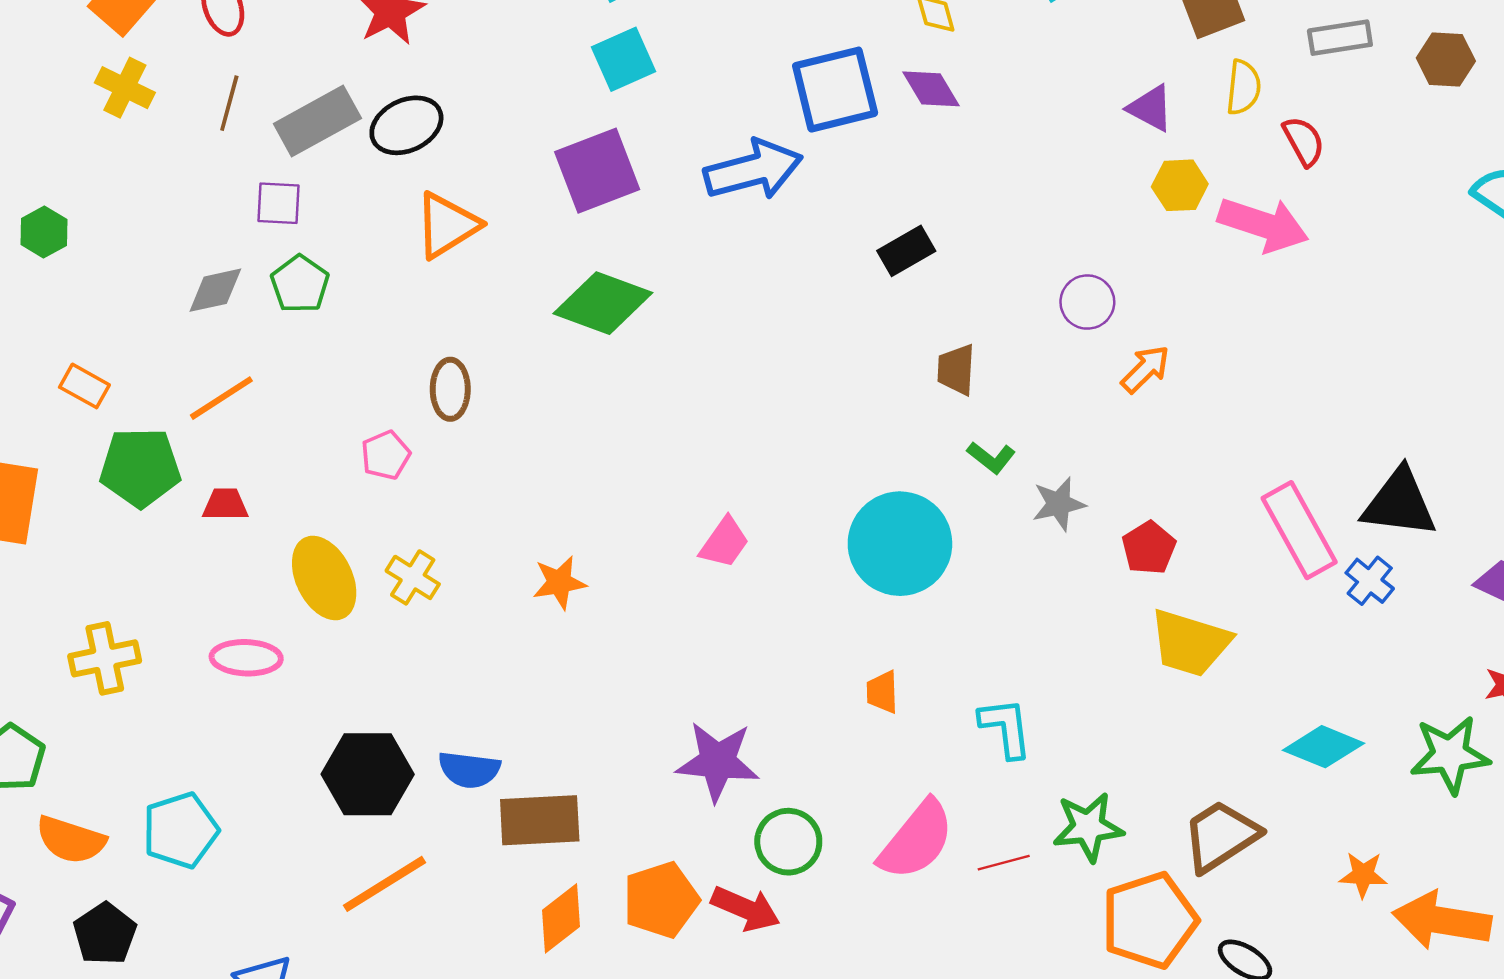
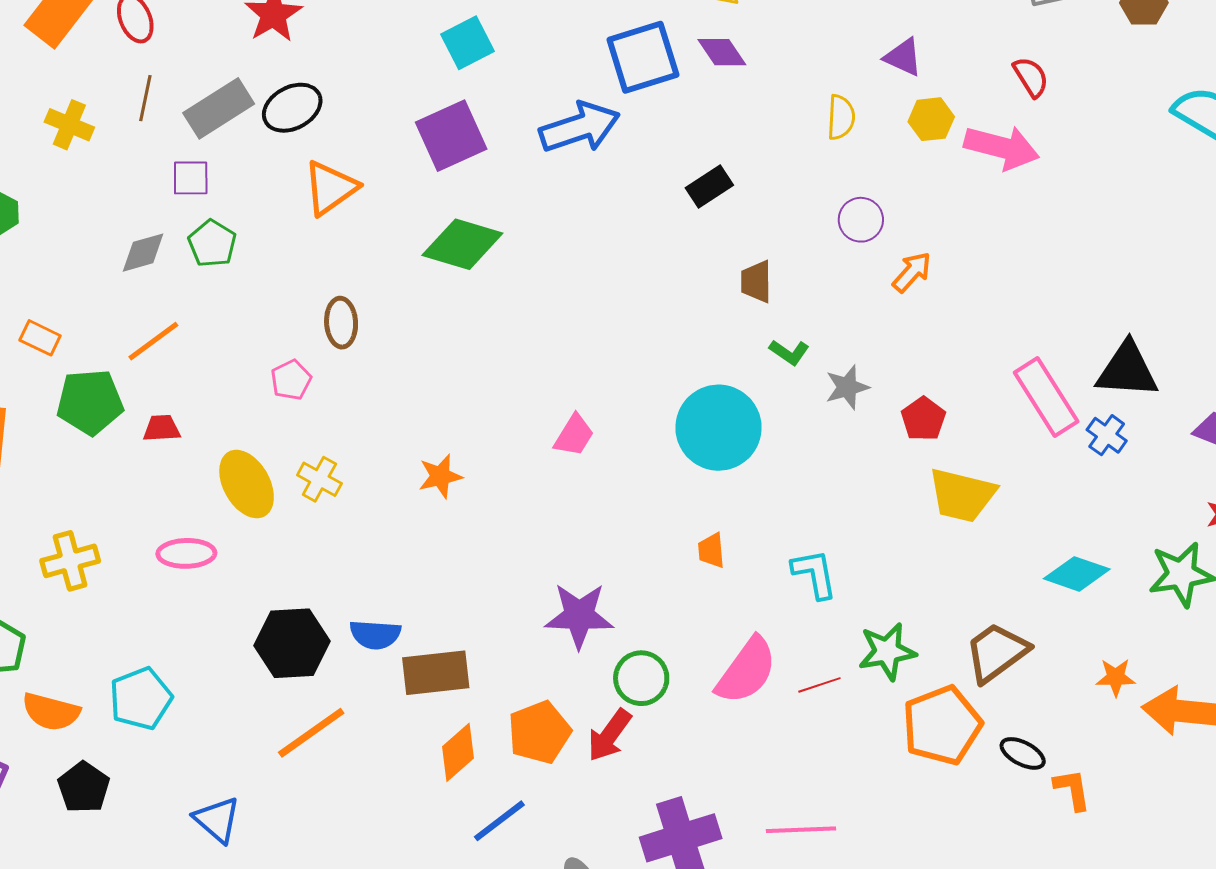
yellow semicircle: (1243, 87) -> (841, 117), moved
yellow cross: (125, 88) -> (69, 125), moved
red arrow: (746, 909) -> (609, 735), turned 106

